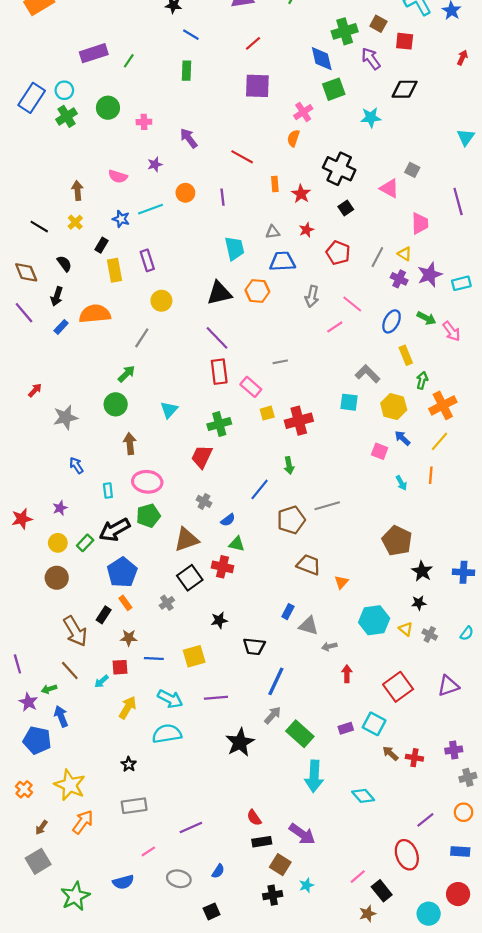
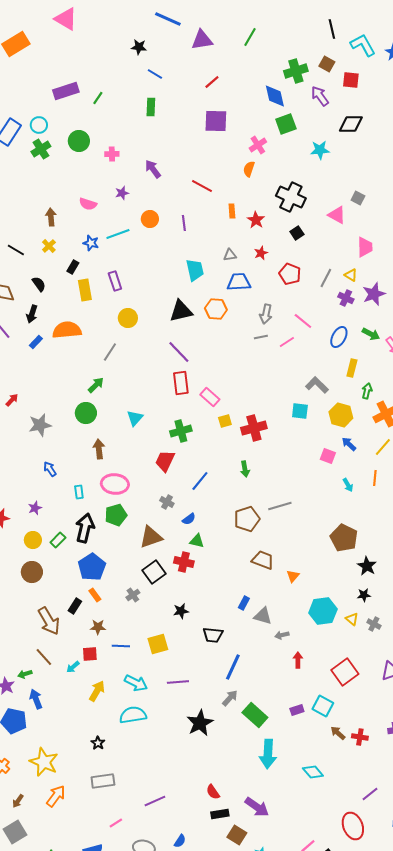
yellow rectangle: (406, 355) -> (352, 368), turned 36
gray line: (280, 362) -> (261, 337), moved
blue line: (260, 489) -> (200, 481), moved
black arrow: (115, 530) -> (85, 528), turned 132

